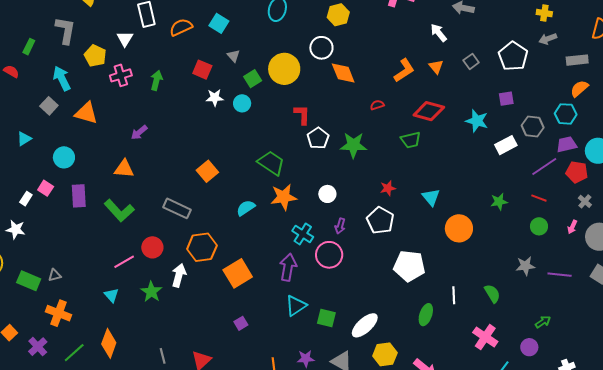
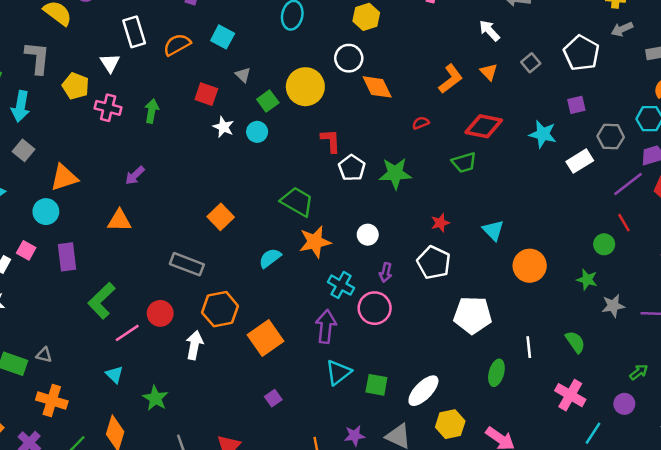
pink cross: (121, 75) -> (108, 108), turned 35
cyan arrow: (62, 78) -> (21, 106), moved, turned -140
white star: (215, 98) -> (223, 127), turned 30
orange triangle: (86, 113) -> (64, 178), moved, turned -30
red line: (539, 198) -> (624, 223), turned 42
green star: (499, 202) -> (587, 280), moved, turned 30
green L-shape: (119, 211) -> (102, 301), moved, turned 92
green circle: (539, 226) -> (604, 244), moved
gray triangle: (55, 275) -> (44, 355), turned 32
green star: (151, 292) -> (155, 398), moved

